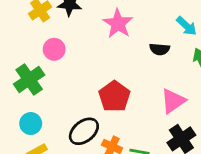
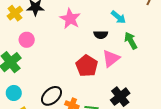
red pentagon: (114, 96) -> (87, 66), moved
pink triangle: (173, 101) -> (111, 58), moved

